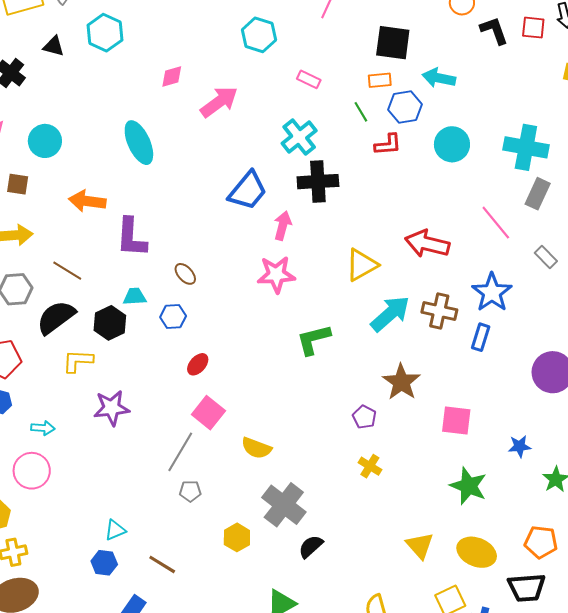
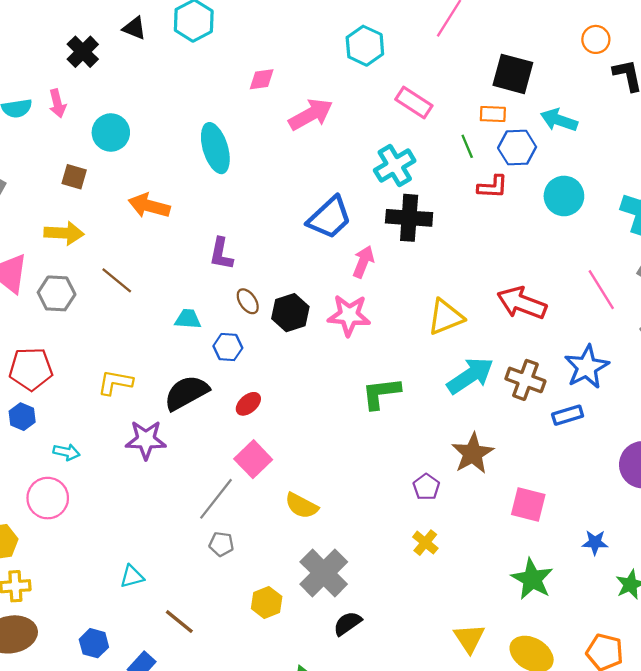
pink rectangle: (309, 79) -> (414, 102), size x1.4
purple L-shape: (131, 237) -> (221, 254), moved, size x0.7
black semicircle: (56, 317) -> (186, 393), moved
black hexagon: (110, 323) -> (290, 313), moved
blue rectangle: (481, 337) -> (568, 415), turned 48
blue hexagon: (104, 563) -> (94, 643), moved

